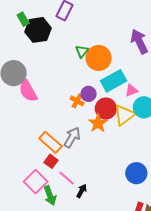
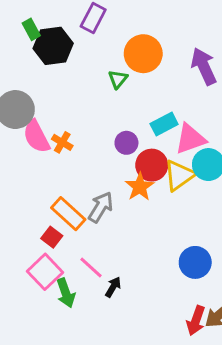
orange circle: (99, 58) -> (143, 54), moved
cyan rectangle: (114, 81) -> (164, 124), size x0.7
pink triangle: (131, 90) -> (190, 139), size x1.6
orange cross: (77, 101) -> (62, 142), moved
red square: (51, 161) -> (52, 237), moved

